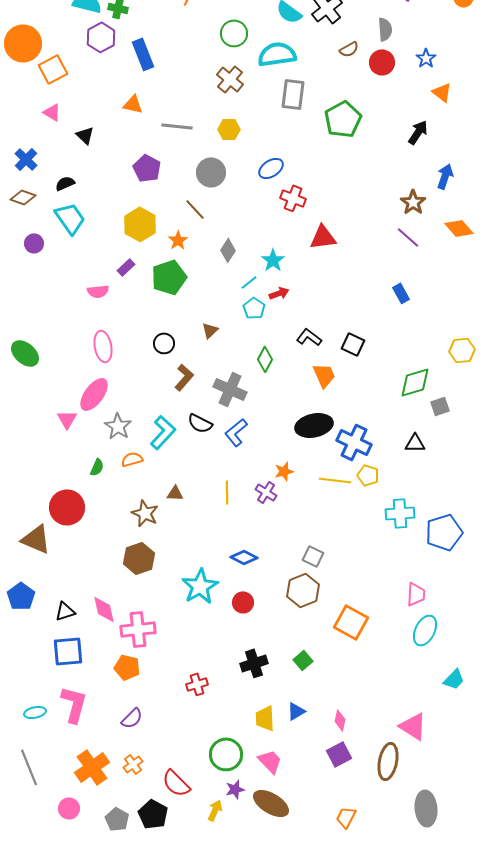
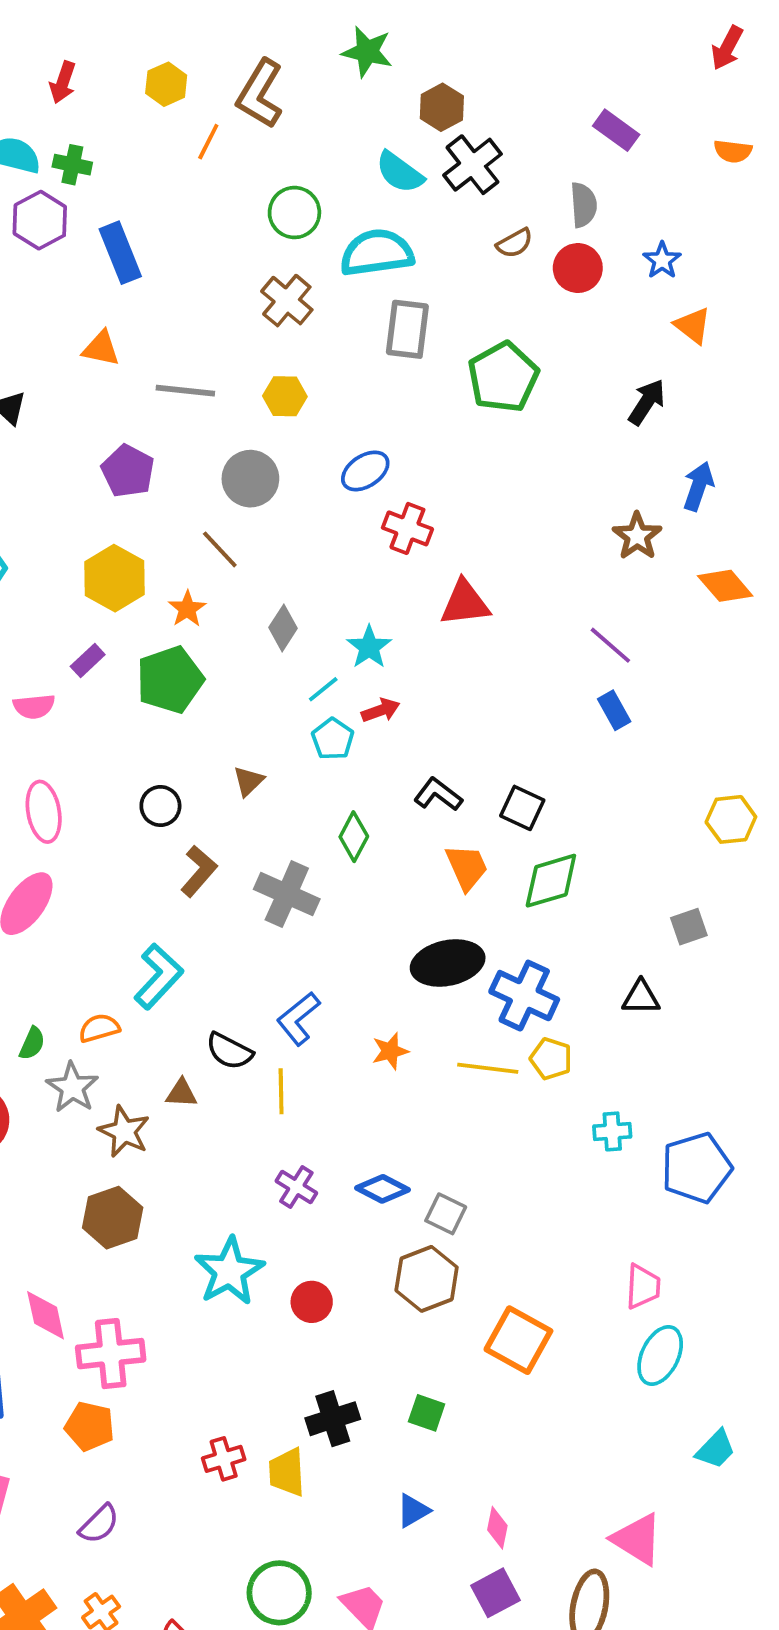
purple line: (408, 237) -> (610, 645), moved
green diamond: (415, 382) -> (551, 881), moved
black semicircle: (200, 423) -> (229, 1051), moved
gray star: (118, 426) -> (72, 1087), moved
blue L-shape: (236, 432) -> (298, 1019), moved
purple cross: (266, 492) -> (296, 1187), moved
cyan cross: (400, 513) -> (612, 1131), size x0.7
blue diamond: (244, 557) -> (383, 1189), moved
green square: (303, 660) -> (427, 1413), turned -30
yellow trapezoid: (265, 718) -> (287, 1472), moved

